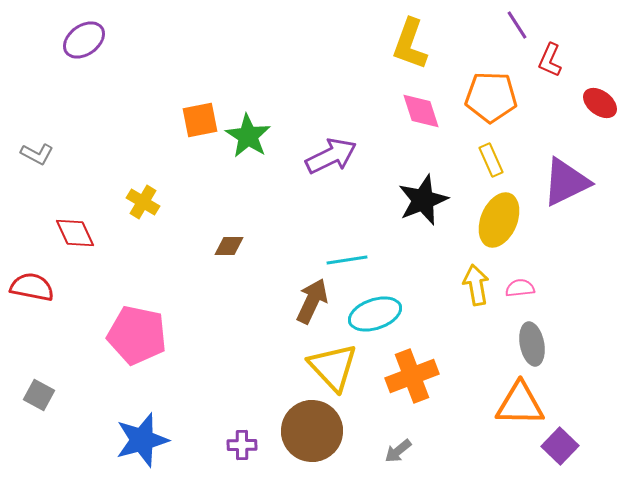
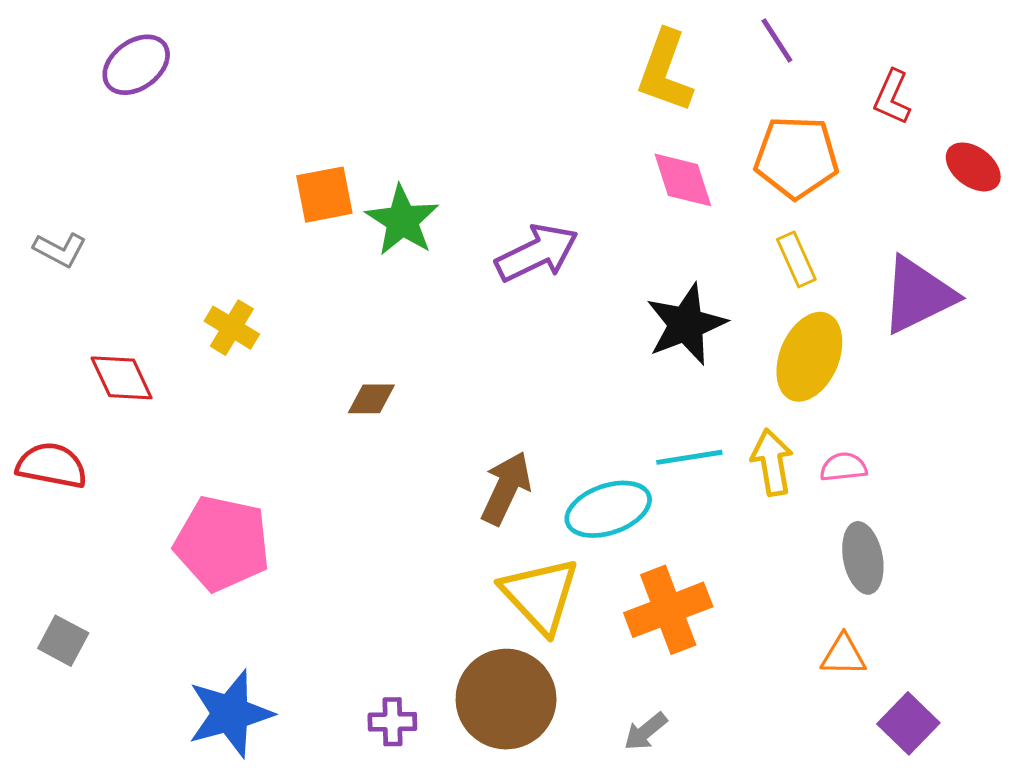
purple line: (517, 25) -> (777, 40), moved
cyan line: (347, 260) -> (689, 457), moved
orange triangle: (520, 404) -> (843, 655), size x0.6

